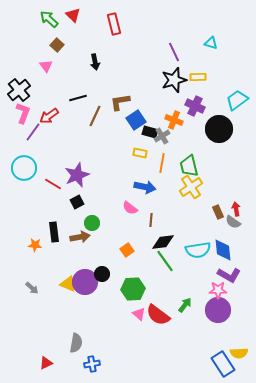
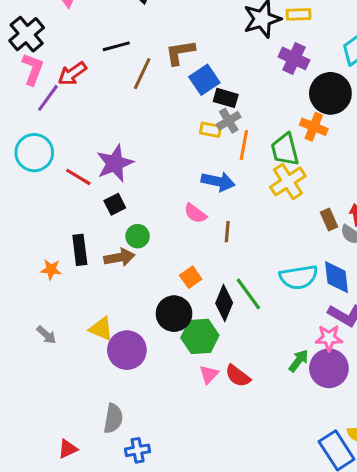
orange cross: (174, 120) -> (314, 127), moved
gray cross: (162, 136) -> (229, 121), moved
black diamond: (163, 242) -> (224, 303), moved, turned -60
black circle: (102, 274) -> (174, 314), moved, size x1.5
purple circle: (85, 282) -> (127, 350), moved
green arrow: (185, 305) -> (299, 361), moved
pink triangle: (139, 314) -> (209, 374), turned 32
red semicircle: (158, 315) -> (238, 376), size x0.7

